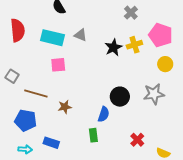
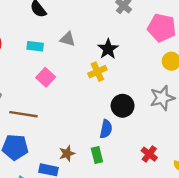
cyan rectangle: (53, 38) -> (35, 46), size x0.6
yellow cross: (134, 45) -> (97, 72), moved
pink square: (58, 65) -> (46, 77), turned -35
brown star: (65, 107) -> (67, 153), moved

